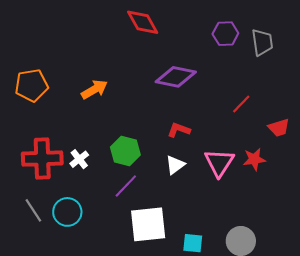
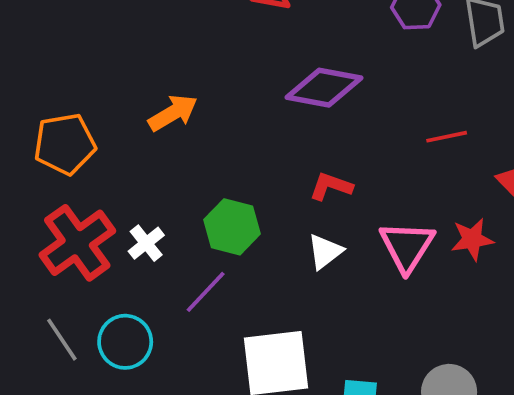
orange pentagon: (32, 85) -> (65, 144), moved
red line: (241, 104) -> (447, 137), turned 35
red cross: (42, 159) -> (77, 243), turned -33
purple line: (126, 186) -> (206, 292), moved

